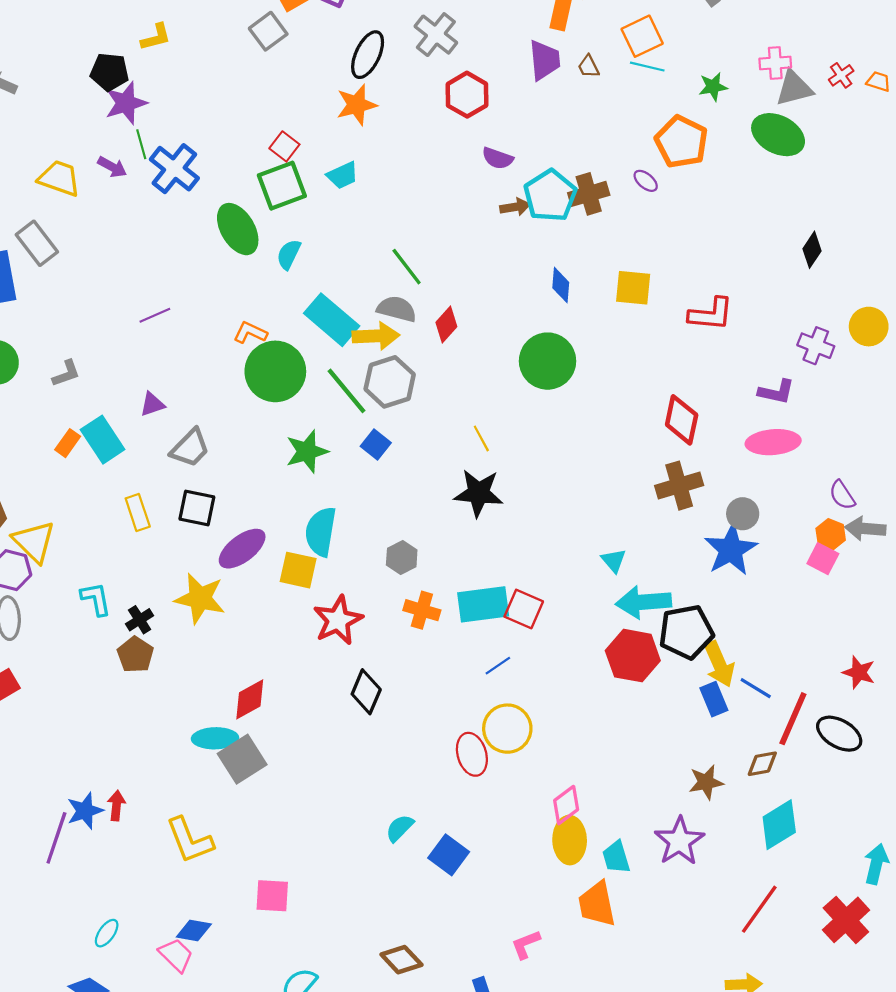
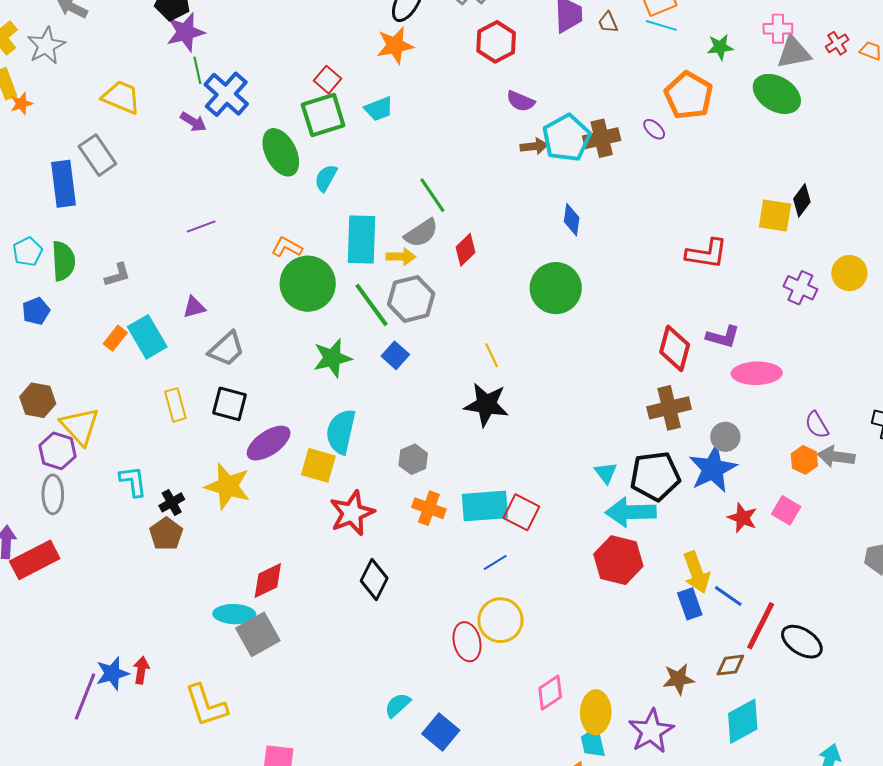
purple arrow: (112, 167) -> (193, 122), moved
yellow square: (633, 288) -> (775, 215), moved
gray semicircle: (397, 309) -> (421, 233), turned 129
cyan rectangle: (332, 320) -> (362, 240), turned 48
yellow arrow: (376, 336) -> (401, 257), size x0.7
purple L-shape: (776, 392) -> (723, 337), moved
pink square: (823, 559) -> (786, 510), moved
black pentagon: (686, 632) -> (655, 476), moved
red star: (859, 672) -> (742, 518), moved
yellow ellipse: (570, 840) -> (596, 712), moved

